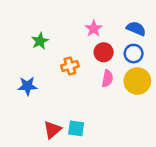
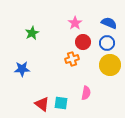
orange cross: (70, 66) -> (72, 59), moved
pink semicircle: (107, 78) -> (86, 93), moved
red triangle: (52, 130) -> (42, 104), turned -42

